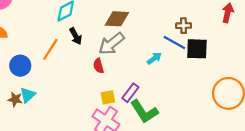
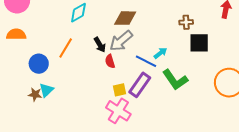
black arrow: (76, 36) -> (100, 45), moved
blue line: (174, 42) -> (146, 61), moved
purple rectangle: (130, 93) -> (140, 85), size x1.4
green L-shape: (144, 112) -> (175, 80), moved

